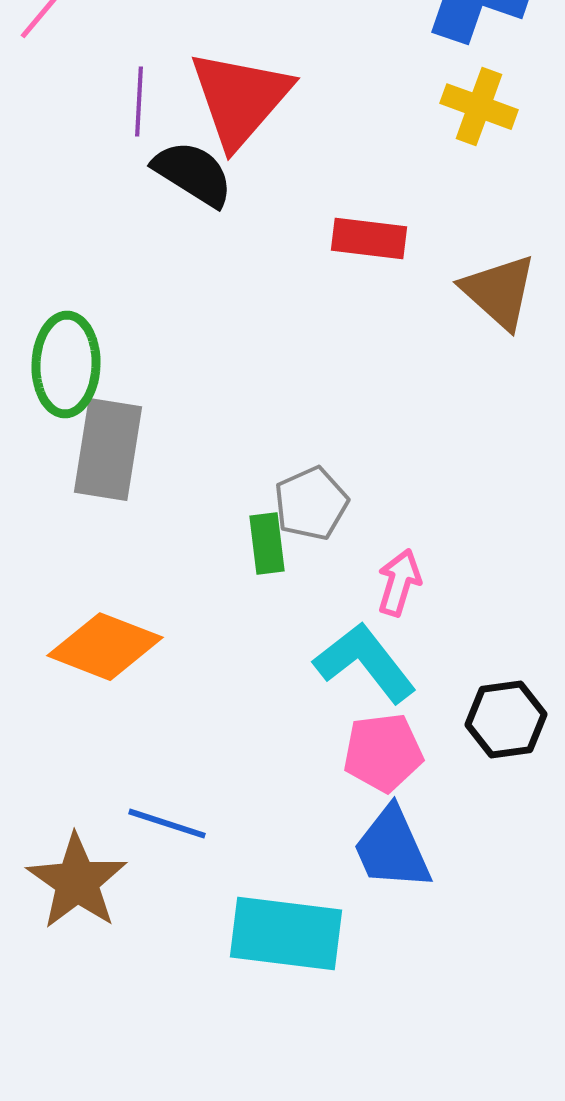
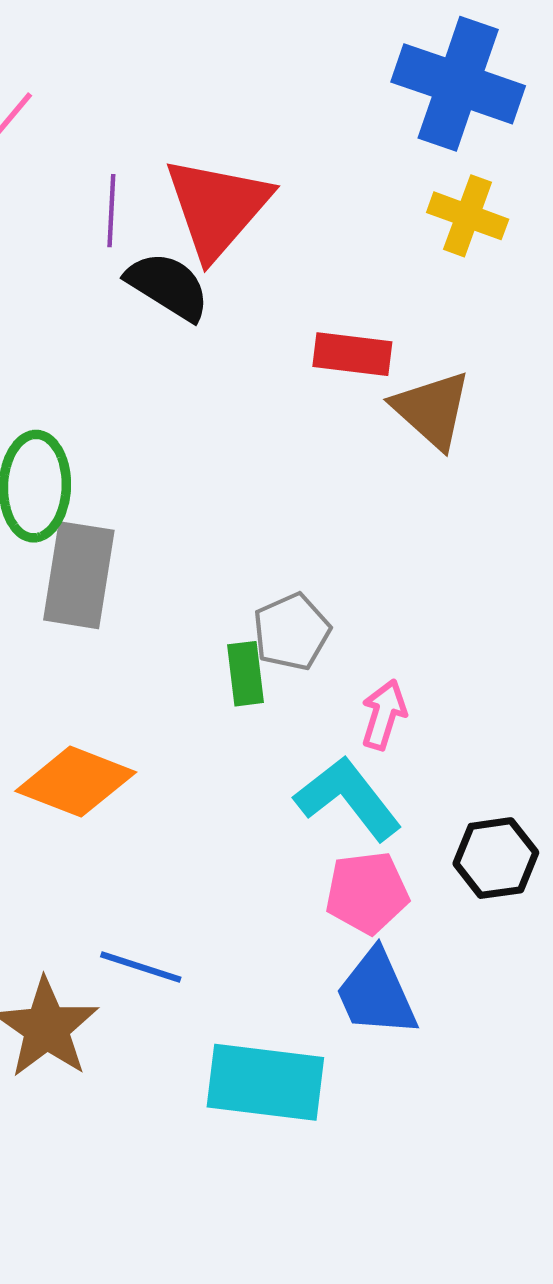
brown triangle: (499, 292) -> (432, 410), moved

